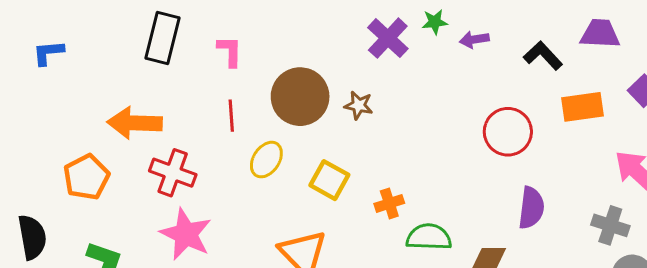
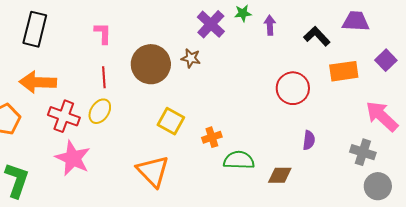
black rectangle: (162, 38) -> (35, 29), moved
purple arrow: (474, 40) -> (270, 25), turned 96
brown star: (359, 105) -> (191, 58), moved
yellow ellipse: (266, 160) -> (100, 111), moved
purple semicircle: (531, 208) -> (309, 140), size x0.7

